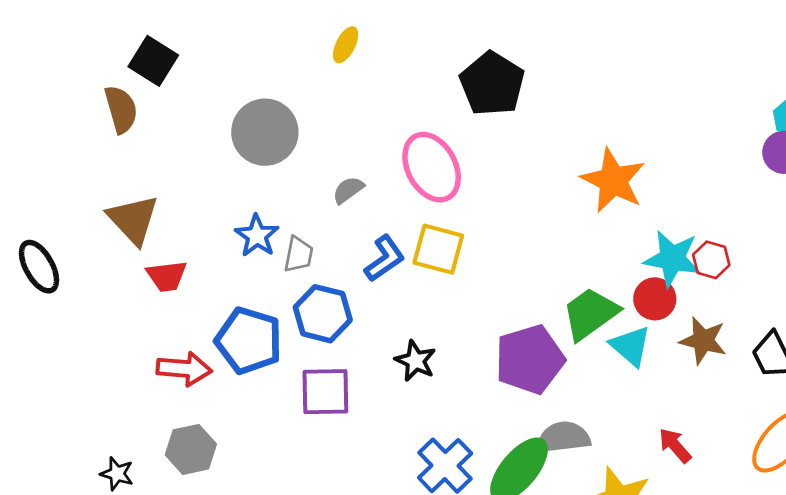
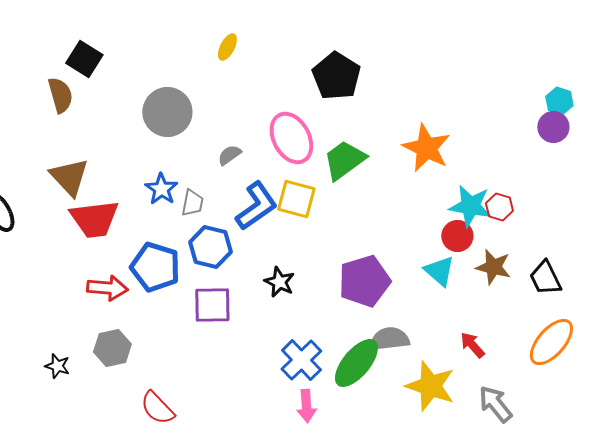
blue L-shape: (385, 259) -> (256, 206), size x1.4
red trapezoid: (167, 276) -> (94, 219), size x1.6
green trapezoid: (590, 314) -> (344, 160), moved

